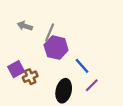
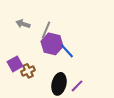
blue line: (82, 66) -> (67, 51), moved
purple line: (92, 85) -> (77, 86), moved

